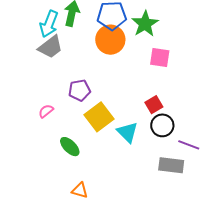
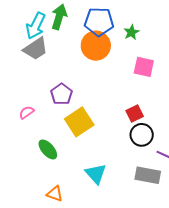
green star: (145, 24) -> (131, 32), size x0.6
purple pentagon: (79, 90) -> (61, 94), turned -30
cyan triangle: (127, 132) -> (96, 174), moved

